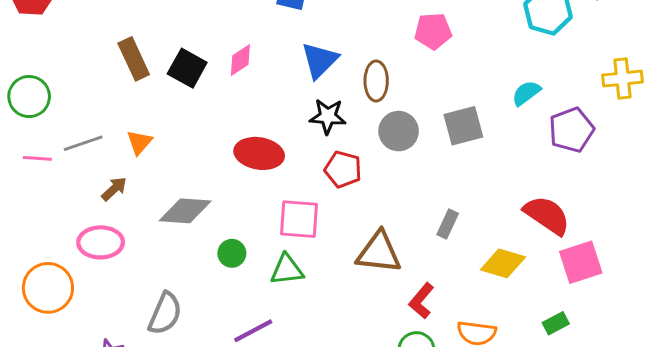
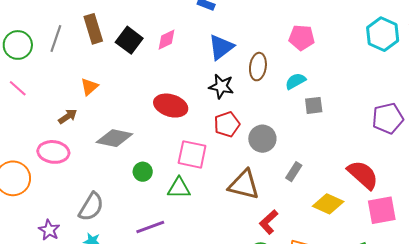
cyan semicircle: (526, 93) -> (295, 81), moved
gray square: (463, 126) -> (314, 105), size x0.7
gray circle: (399, 131) -> (262, 139), moved
gray line: (83, 143) -> (56, 38), moved, turned -60
pink line: (37, 158) -> (18, 88), turned 30
red pentagon: (343, 169) -> (227, 124), turned 30

